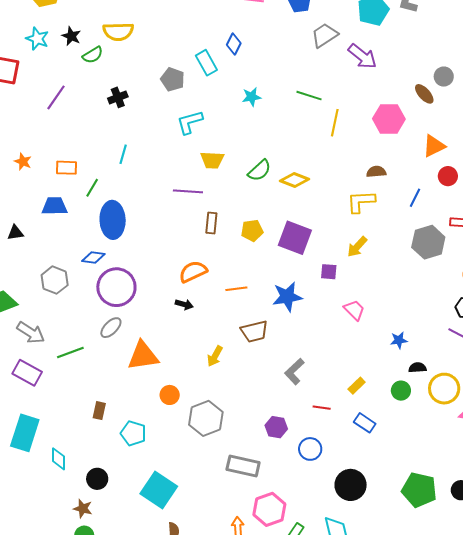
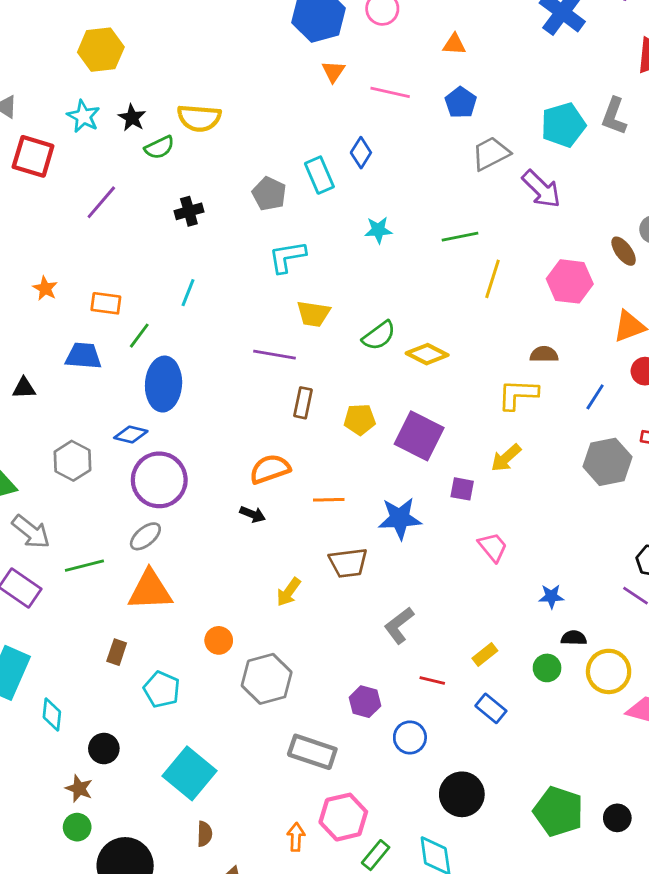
green line: (309, 96) -> (460, 237), turned -35
orange triangle: (143, 356) -> (150, 590), moved

